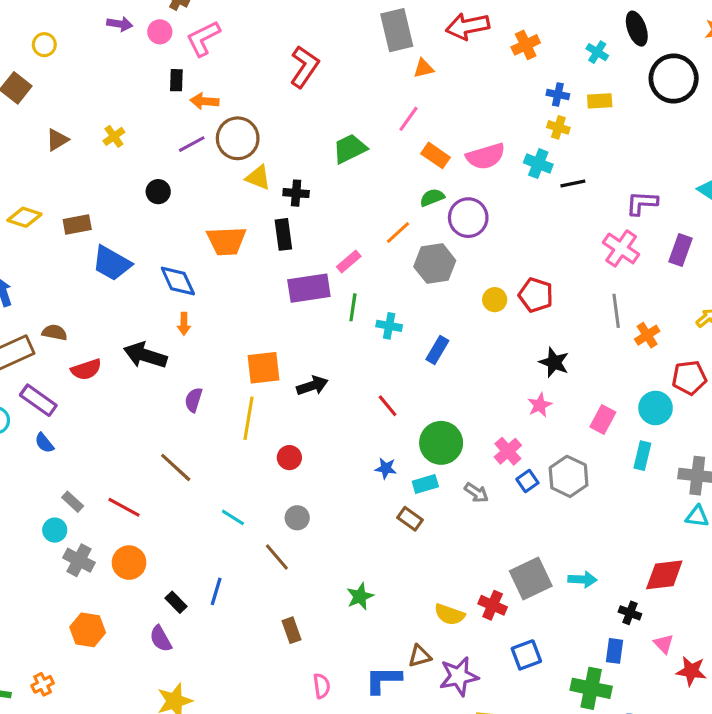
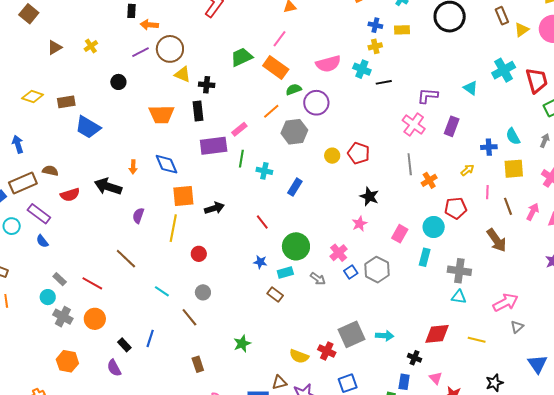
yellow cross: (558, 127) -> (375, 46), turned -32
orange rectangle: (435, 155) -> (276, 68), moved, size x1.4
blue diamond: (178, 281) -> (167, 164), moved

